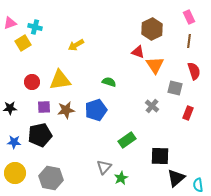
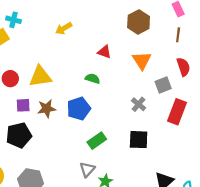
yellow arrow: (76, 45) -> (64, 28), moved
red triangle: (138, 52) -> (104, 52), moved
gray square: (175, 88) -> (163, 85), turned -35
red rectangle: (188, 113) -> (177, 112), size x1.6
green rectangle: (127, 140) -> (97, 141), moved
black square: (160, 156) -> (139, 140), moved

